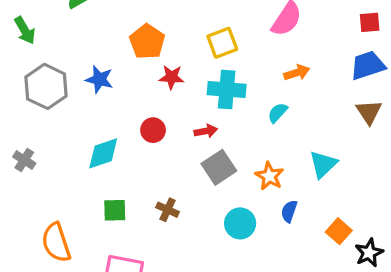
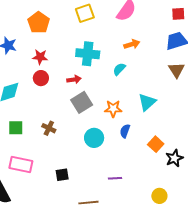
yellow square: (222, 43) -> (85, 13), moved
red star: (172, 77) -> (40, 57), moved
orange star: (269, 176) -> (113, 109), turned -30

